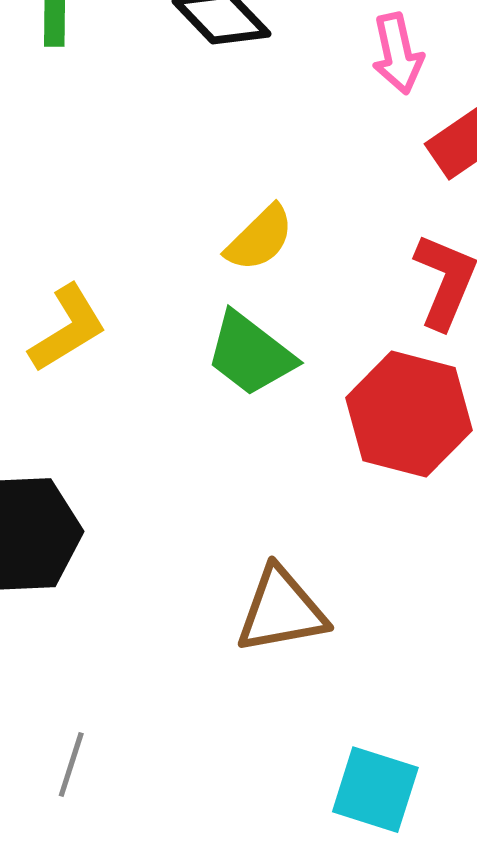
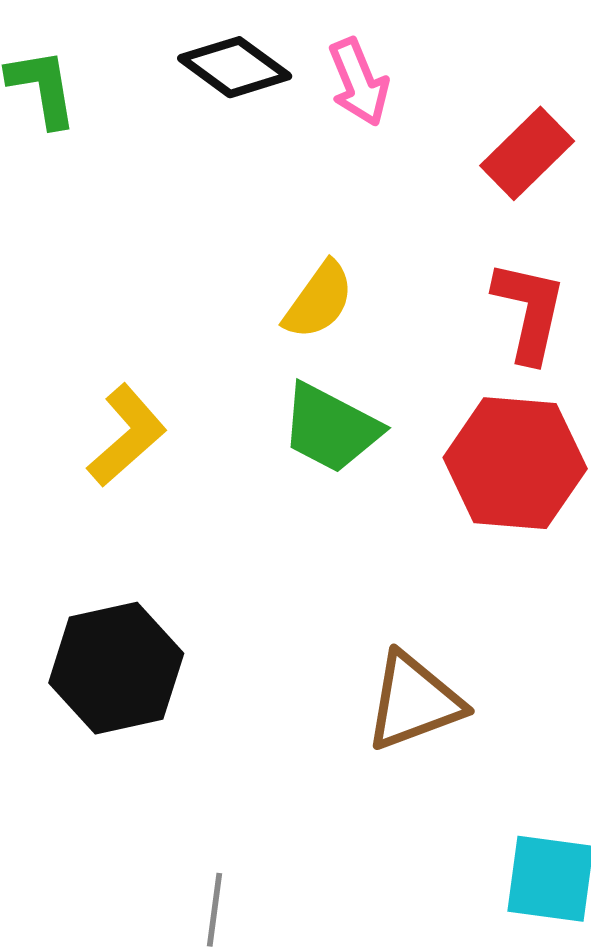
pink arrow: (398, 54) -> (359, 82), moved

